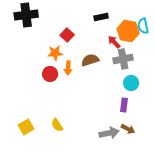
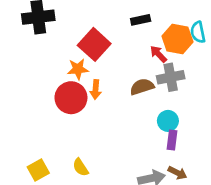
red square: (67, 35) -> (94, 44), size x1.6
brown semicircle: (90, 60) -> (142, 87), moved
red circle: (50, 74) -> (71, 98), size x1.5
cyan circle: (131, 83) -> (168, 121), moved

